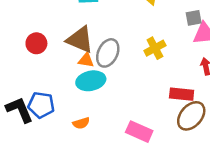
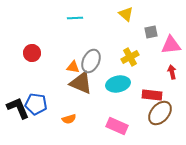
gray square: (194, 18) -> (151, 32), moved
brown triangle: (80, 40) -> (81, 83), moved
cyan ellipse: (91, 81) -> (118, 84), moved

